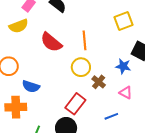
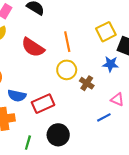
yellow square: (124, 21) -> (106, 32), moved
pink triangle: (126, 93) -> (117, 99), moved
red rectangle: (75, 104) -> (43, 104), moved, turned 35

